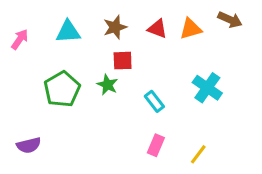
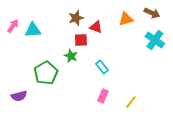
red triangle: (157, 29) -> (96, 27), moved
cyan triangle: (68, 32) -> (33, 30), moved
cyan cross: (207, 88) -> (155, 40), moved
green pentagon: (62, 89) -> (46, 73), moved

